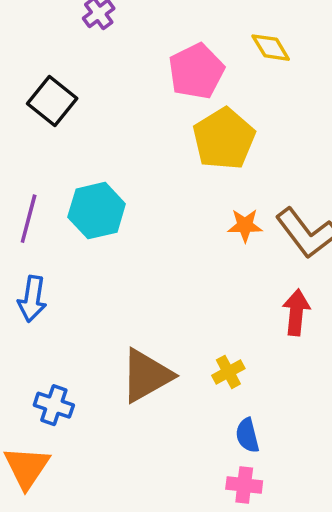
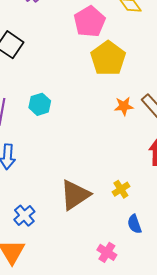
cyan hexagon: (97, 211) -> (40, 104), size x0.7
blue cross: (54, 405) -> (24, 216), turned 35
pink cross: (244, 485) -> (107, 252), moved, turned 30

